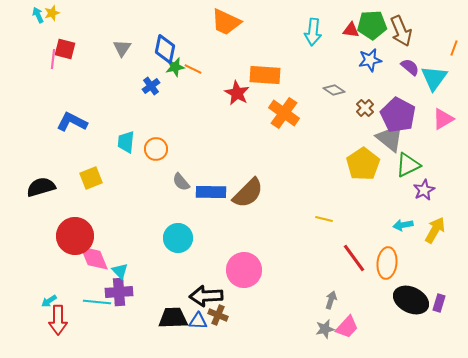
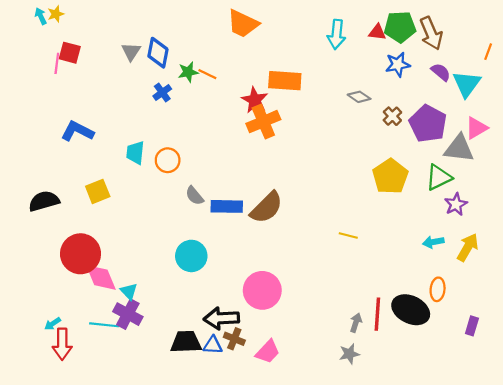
blue diamond: (165, 49) -> (158, 53), moved
orange cross: (284, 113) -> (263, 122), moved, turned 32
gray triangle: (390, 138) -> (459, 148), moved, turned -32
red line: (354, 258) -> (377, 314), moved, turned 40
orange ellipse: (387, 263) -> (438, 289), moved, size x0.7
purple cross: (119, 292) -> (128, 314), turned 32
black ellipse: (411, 300) -> (411, 310), moved
pink trapezoid: (347, 327) -> (268, 352), moved

